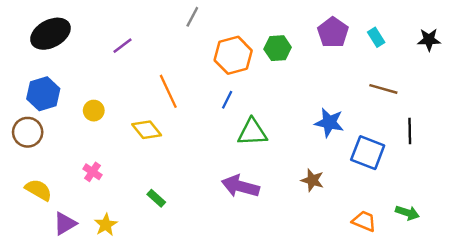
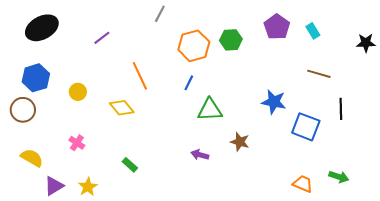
black star: (429, 40) -> (366, 43), moved
brown star: (312, 180) -> (240, 142), moved
purple arrow: (240, 186) -> (200, 155), size x0.6

